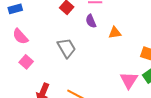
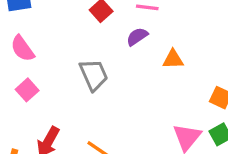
purple semicircle: (91, 21) -> (137, 37), turned 72

